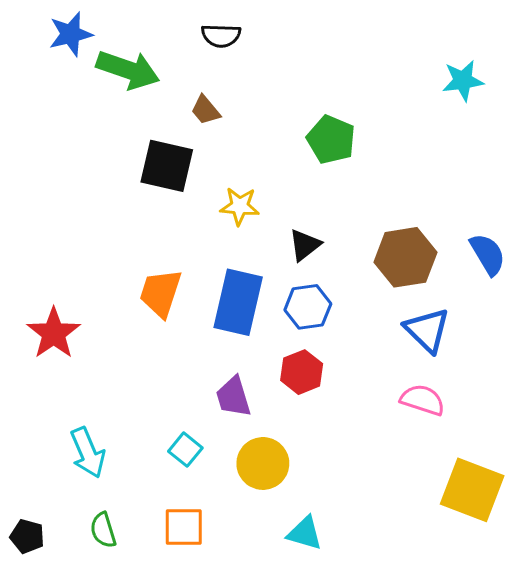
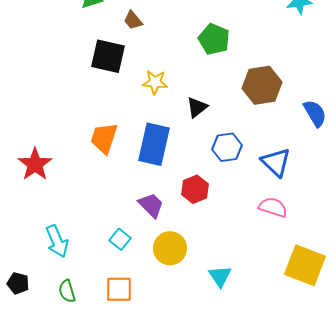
brown hexagon: (405, 257) -> (262, 85), moved
blue hexagon: (308, 307) -> (227, 147), moved
purple trapezoid: (233, 397) -> (151, 205), turned 152
cyan triangle: (305, 533) -> (220, 276), moved, turned 40
black pentagon: (27, 536) -> (18, 283), moved

